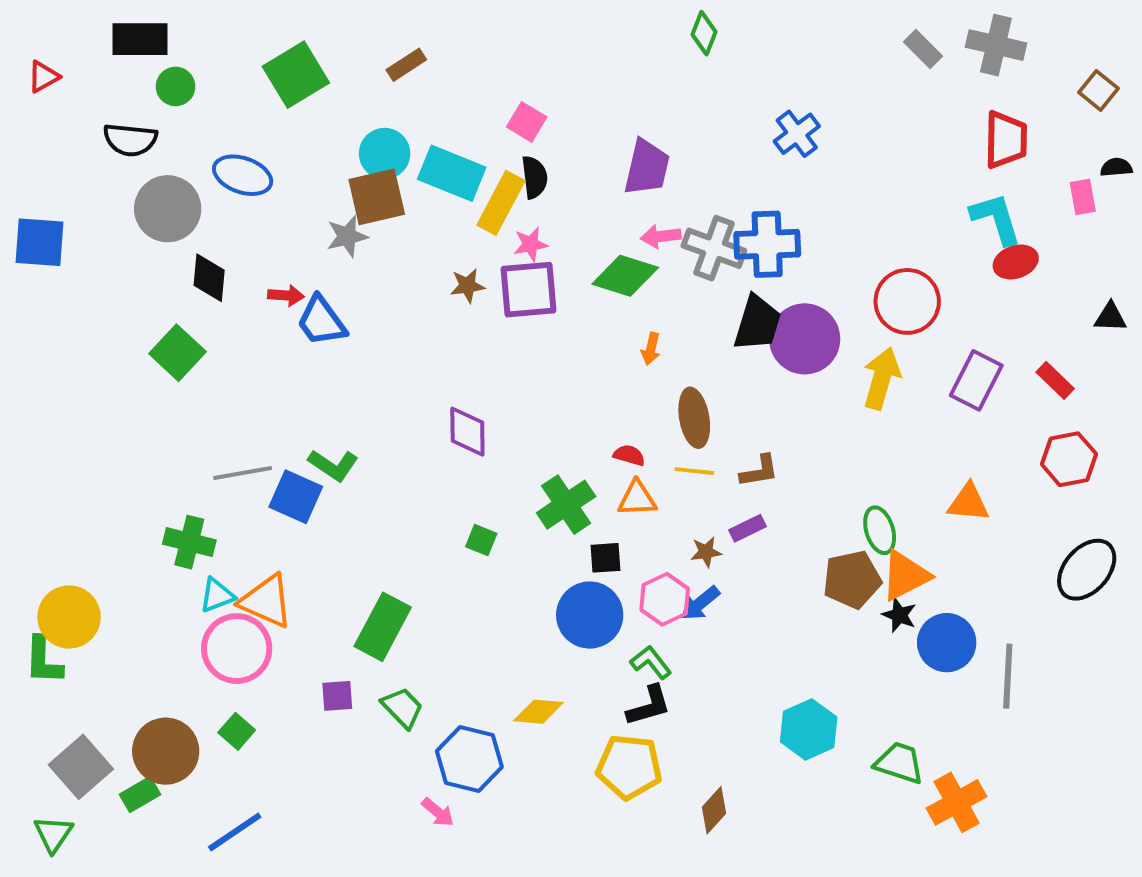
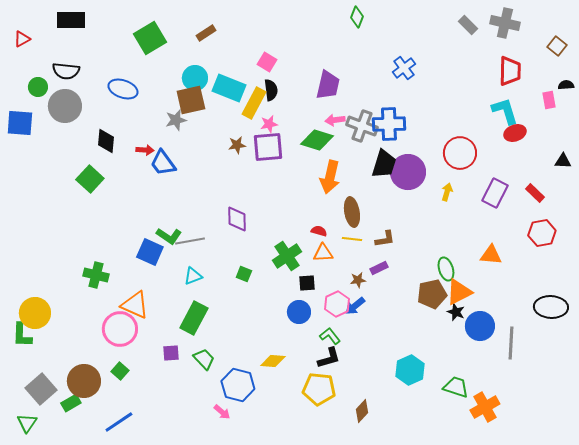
green circle: (176, 86) -> (38, 87), moved
gray circle: (168, 209) -> (65, 106), moved
orange arrow: (651, 349) -> (330, 177), size x2.0
yellow arrow: (882, 378) -> (447, 192), size x0.6
gray line: (243, 473) -> (190, 241), moved
black ellipse: (1087, 570) -> (551, 307), moved, turned 52
cyan triangle: (217, 595) -> (193, 276), moved
blue circle: (590, 615) -> (299, 312), size x0.7

